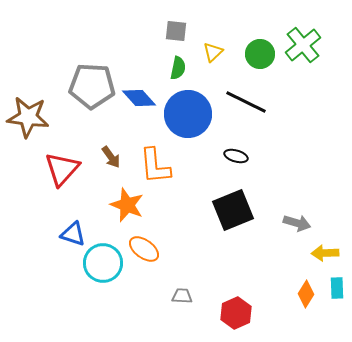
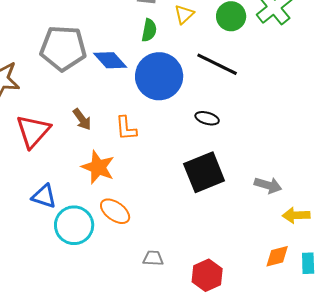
orange L-shape: (155, 166) -> (126, 128), size x0.7
cyan rectangle: (337, 288) -> (308, 263), moved
orange diamond: (306, 294) -> (277, 256), turned 44

